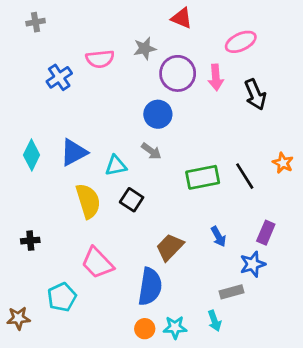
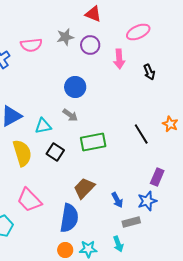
purple circle: (178, 73) -> (90, 45), moved, size x0.7
black arrow: (255, 94) -> (149, 72), size x0.7
green rectangle: (203, 177) -> (93, 142), moved
blue arrow: (218, 237) -> (117, 200), moved

